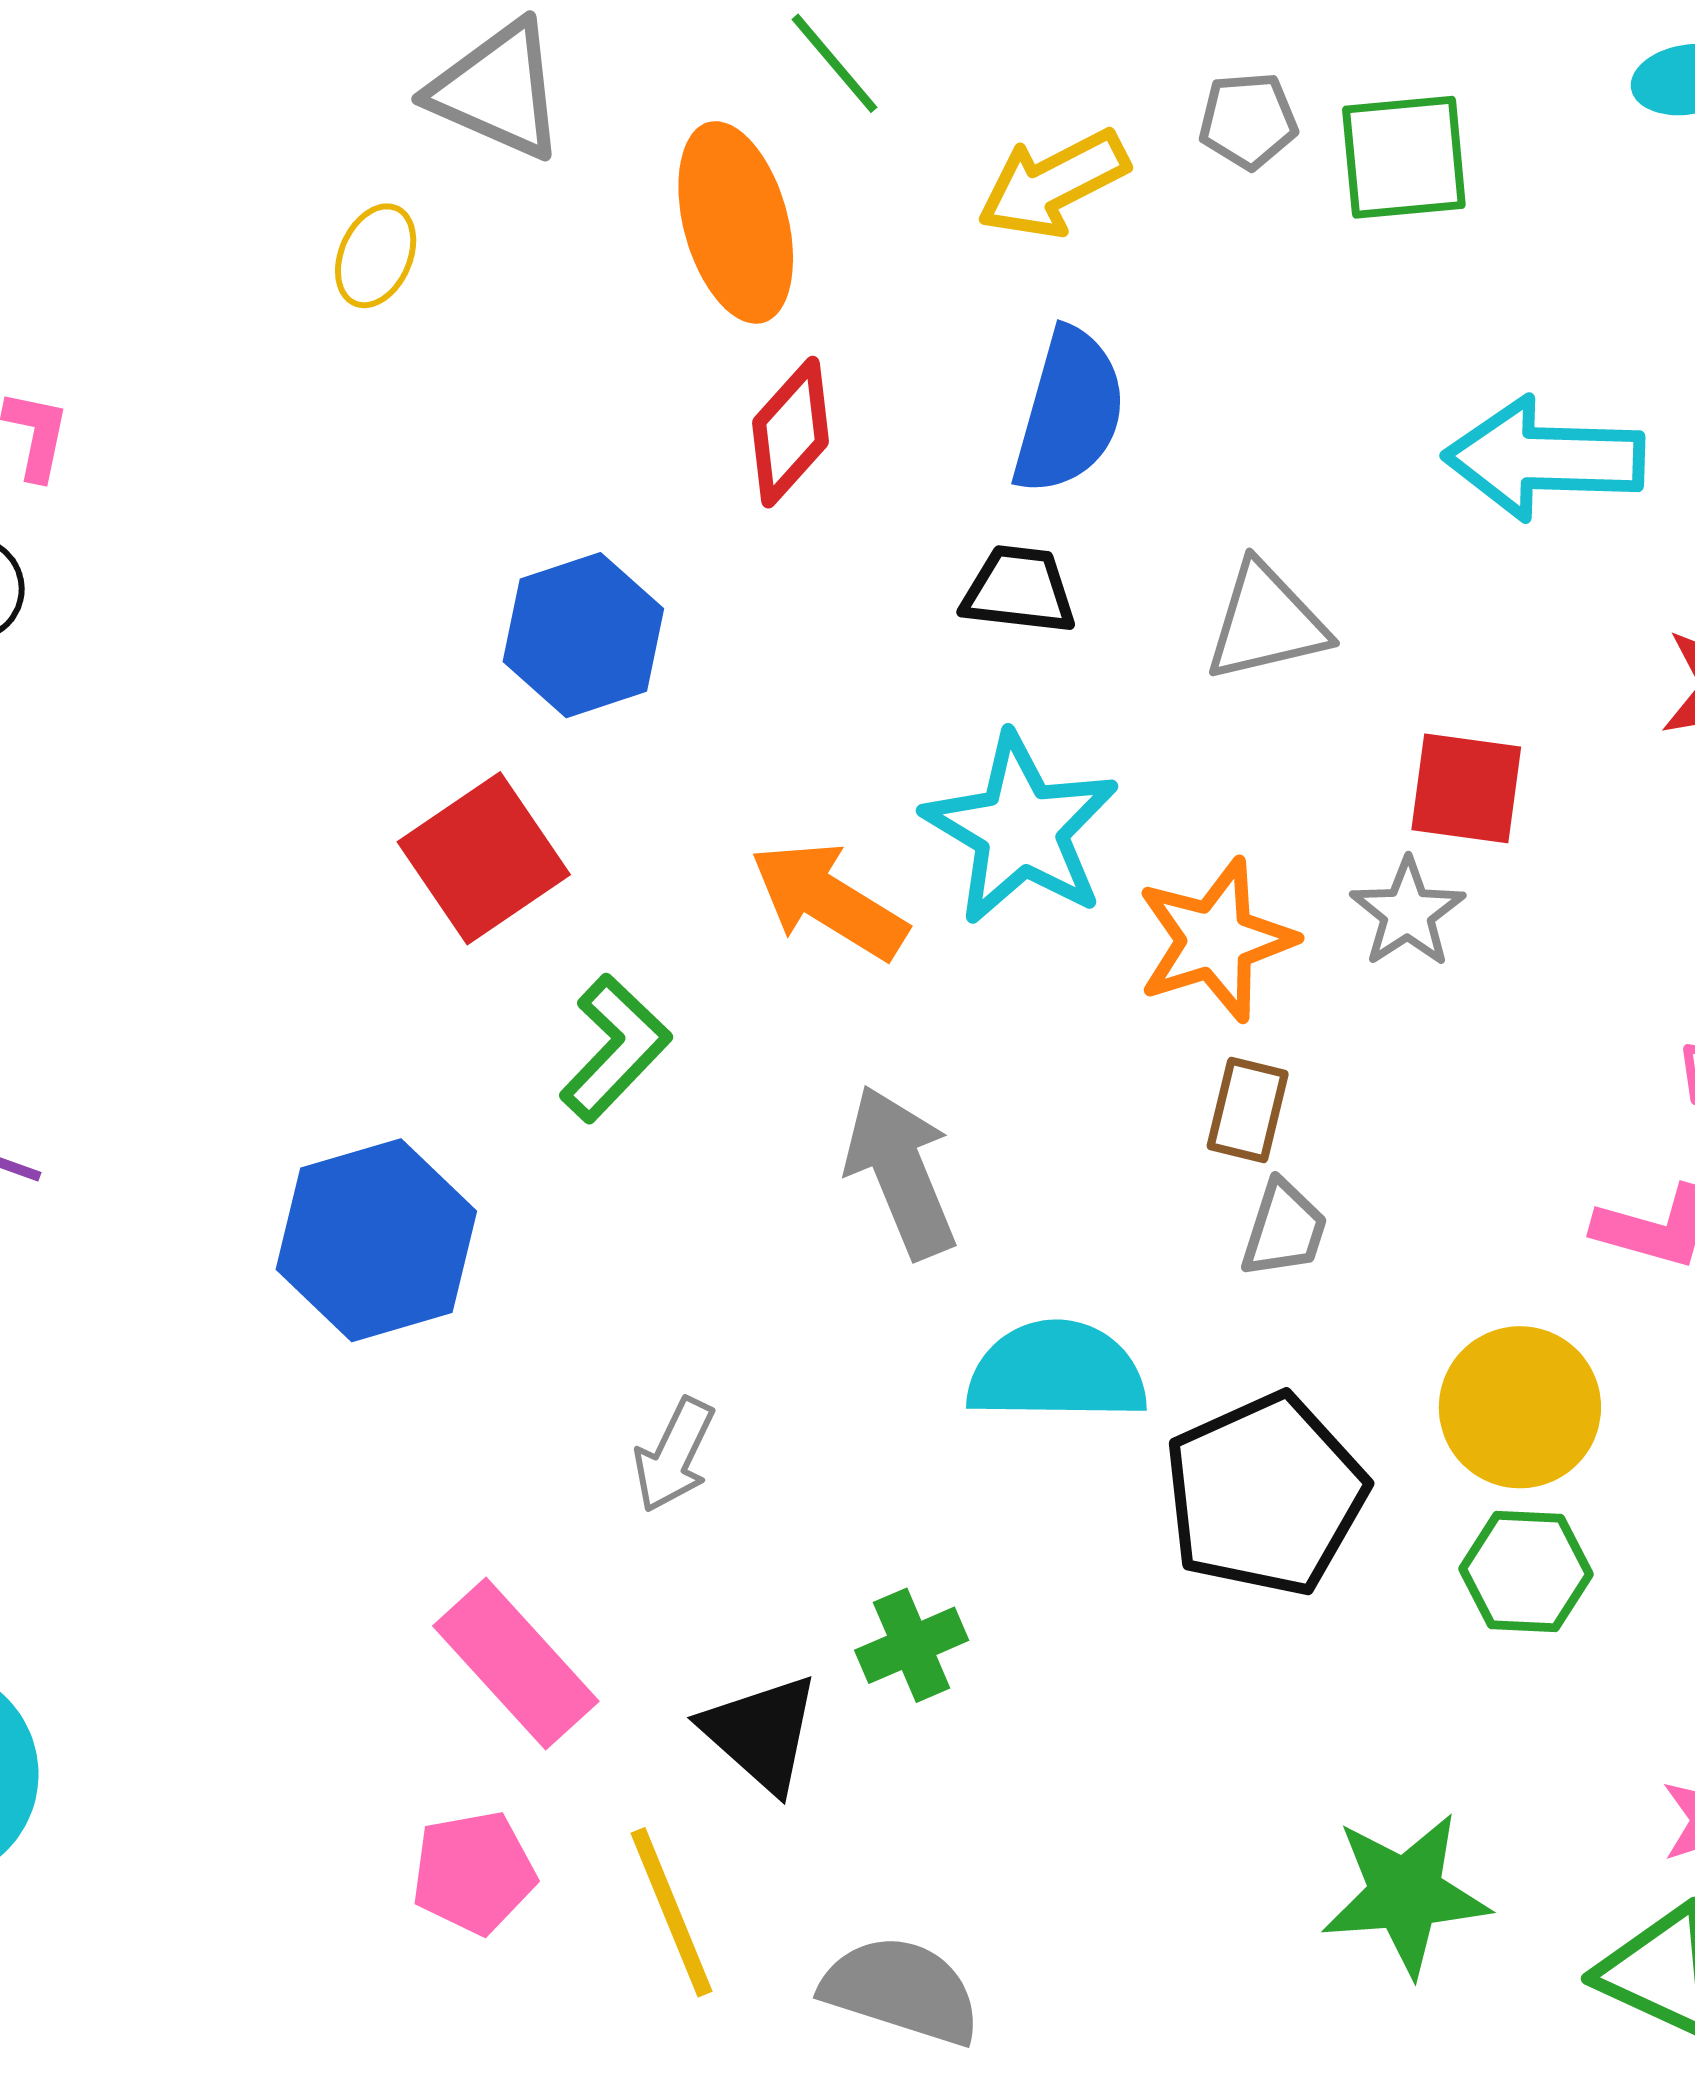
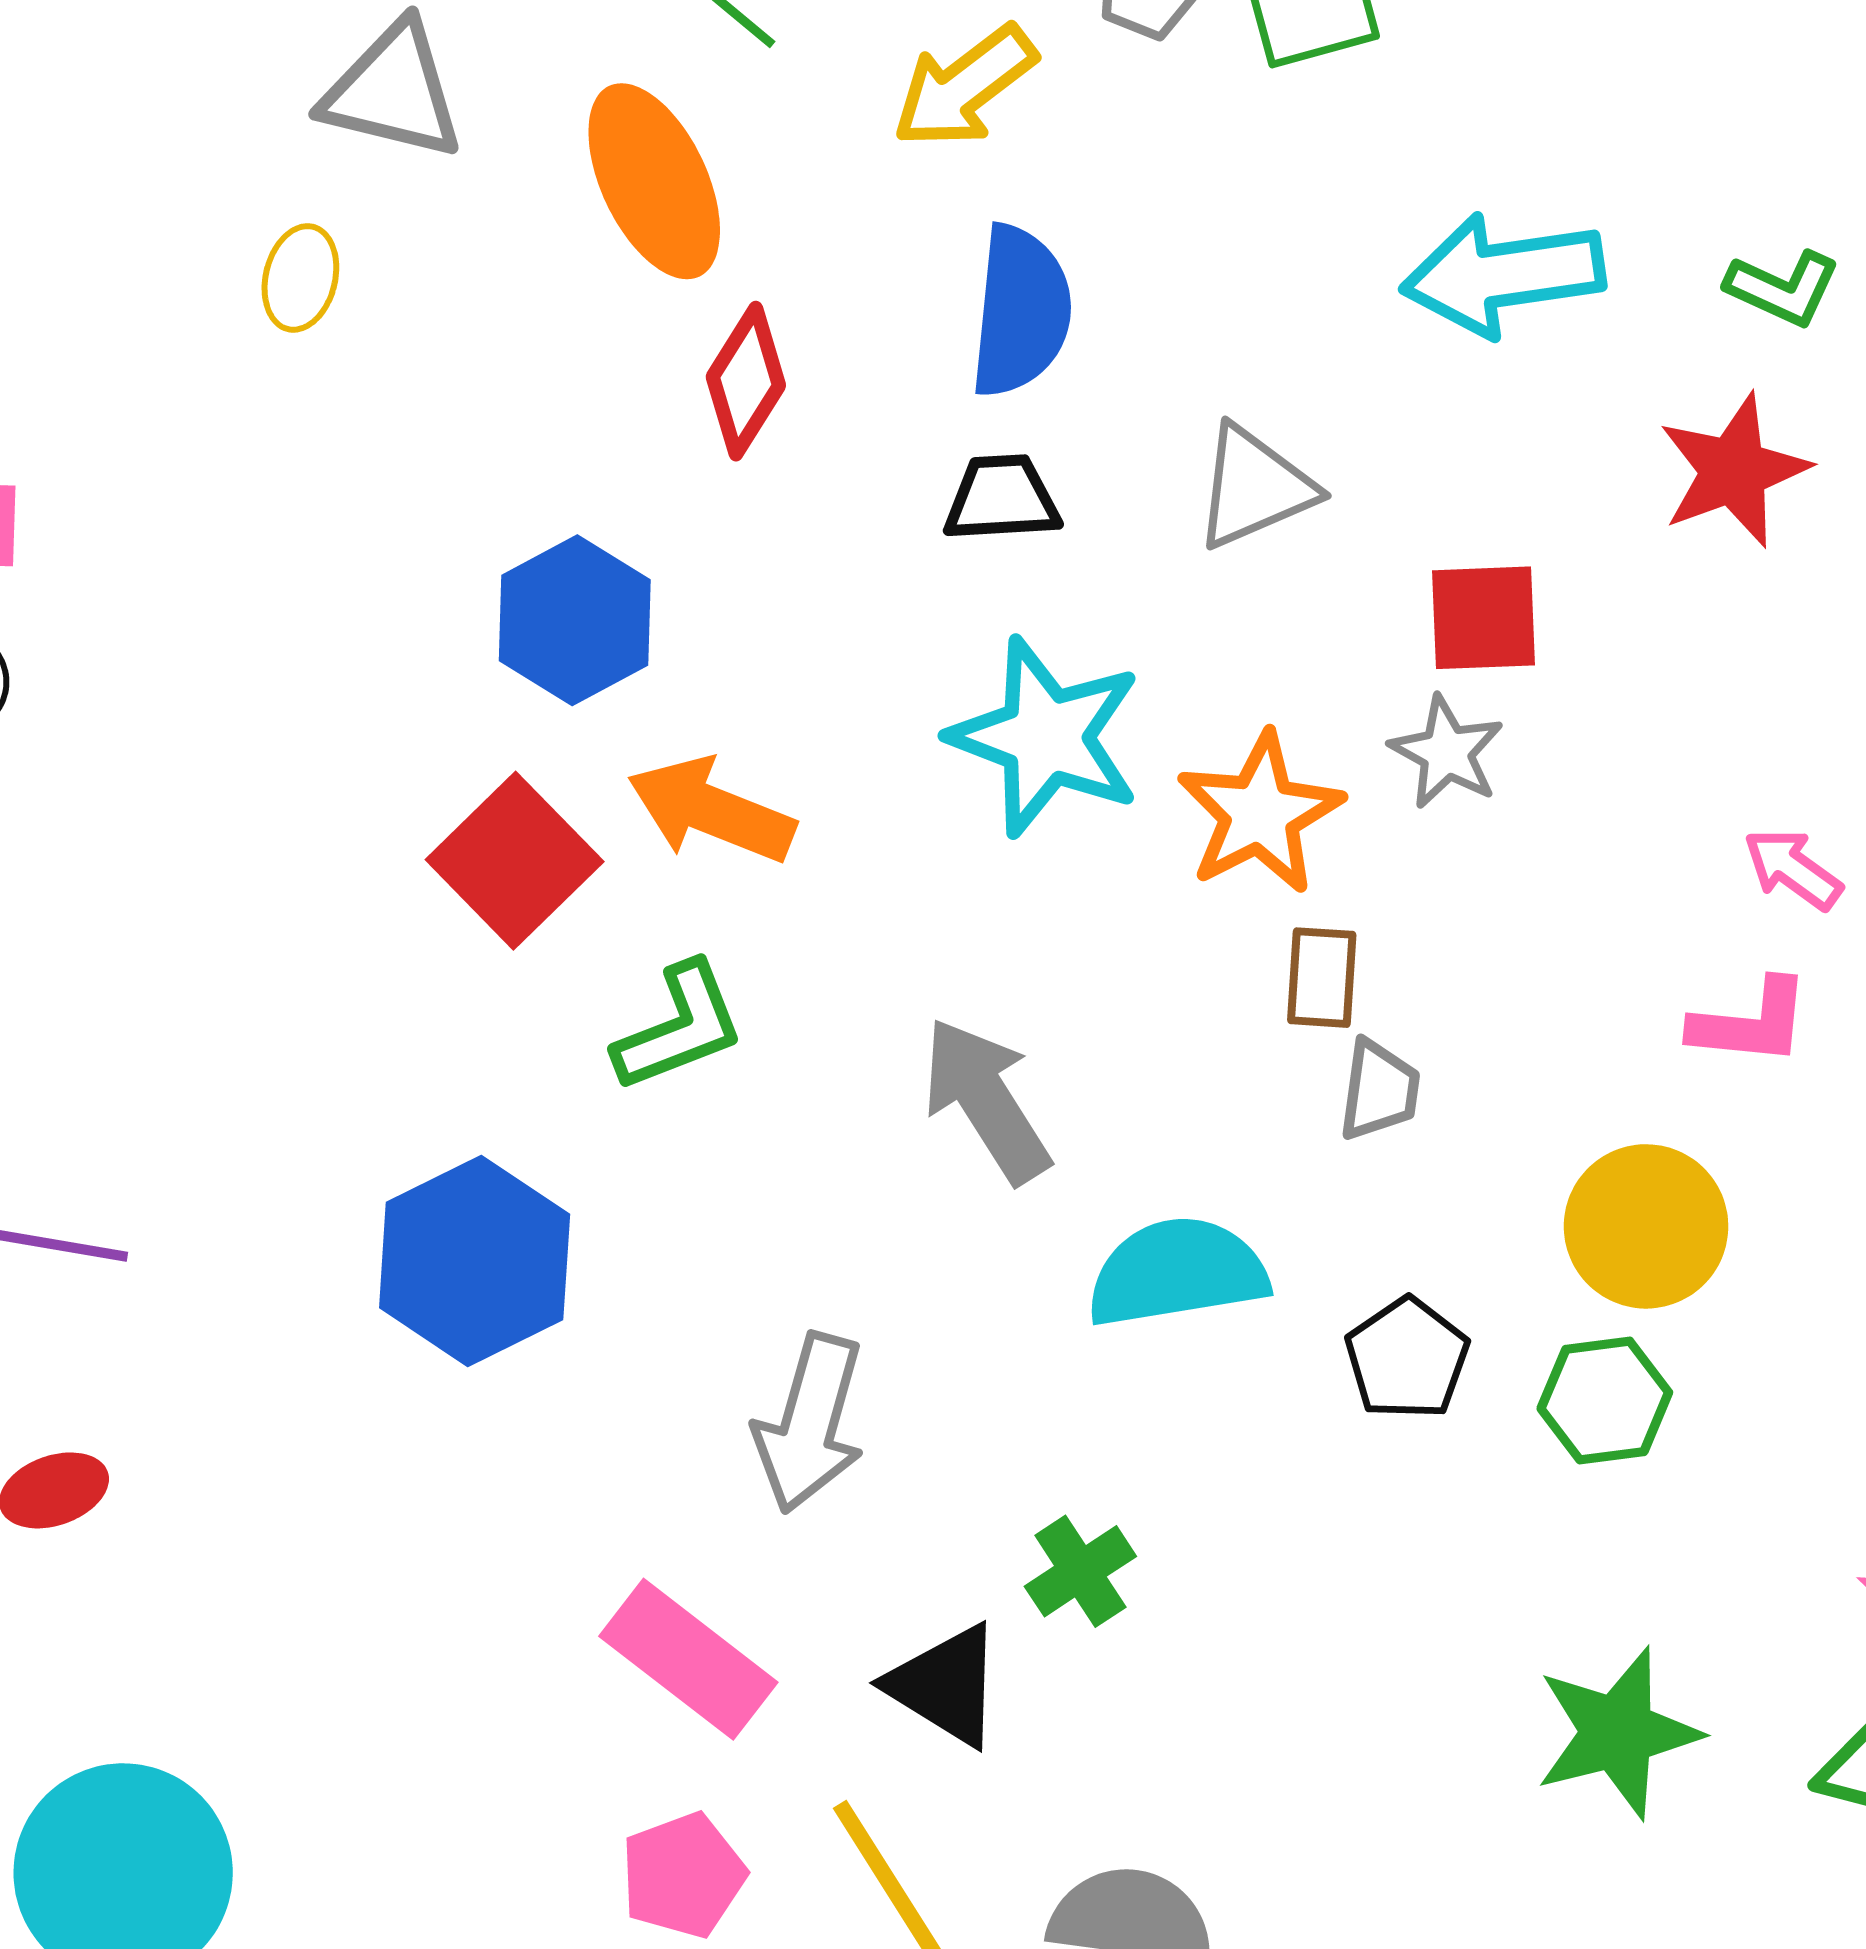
orange arrow: (829, 901) -> (711, 810), moved
green L-shape: (615, 1048) -> (679, 1027), turned 35
gray arrow: (674, 1455) -> (810, 1423), size x1.5
black pentagon: (1265, 1495) -> (1407, 1359), size x0.6
green hexagon: (1526, 1571) -> (1605, 1400), moved

